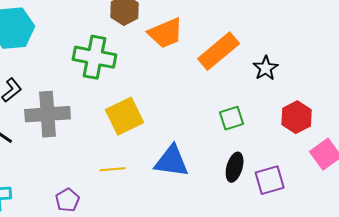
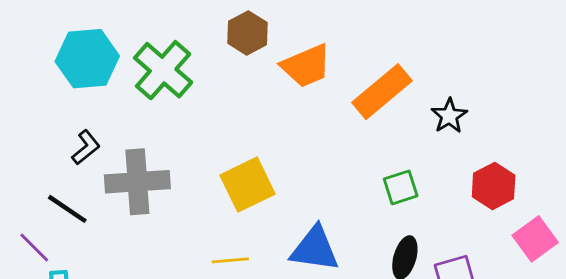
green cross: (95, 57) -> (163, 70), moved, turned 30

